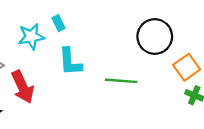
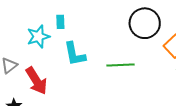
cyan rectangle: (59, 23) -> (60, 22), turned 32

